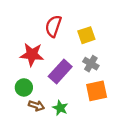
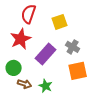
red semicircle: (53, 26) -> (29, 14), moved
yellow square: (86, 35) -> (60, 22), moved
red star: (32, 55) -> (21, 39), turned -30

